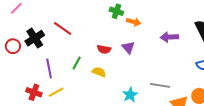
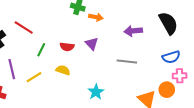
green line: (77, 63) -> (41, 50), moved
gray line: (160, 85) -> (127, 61), moved
yellow line: (56, 92) -> (34, 77), moved

